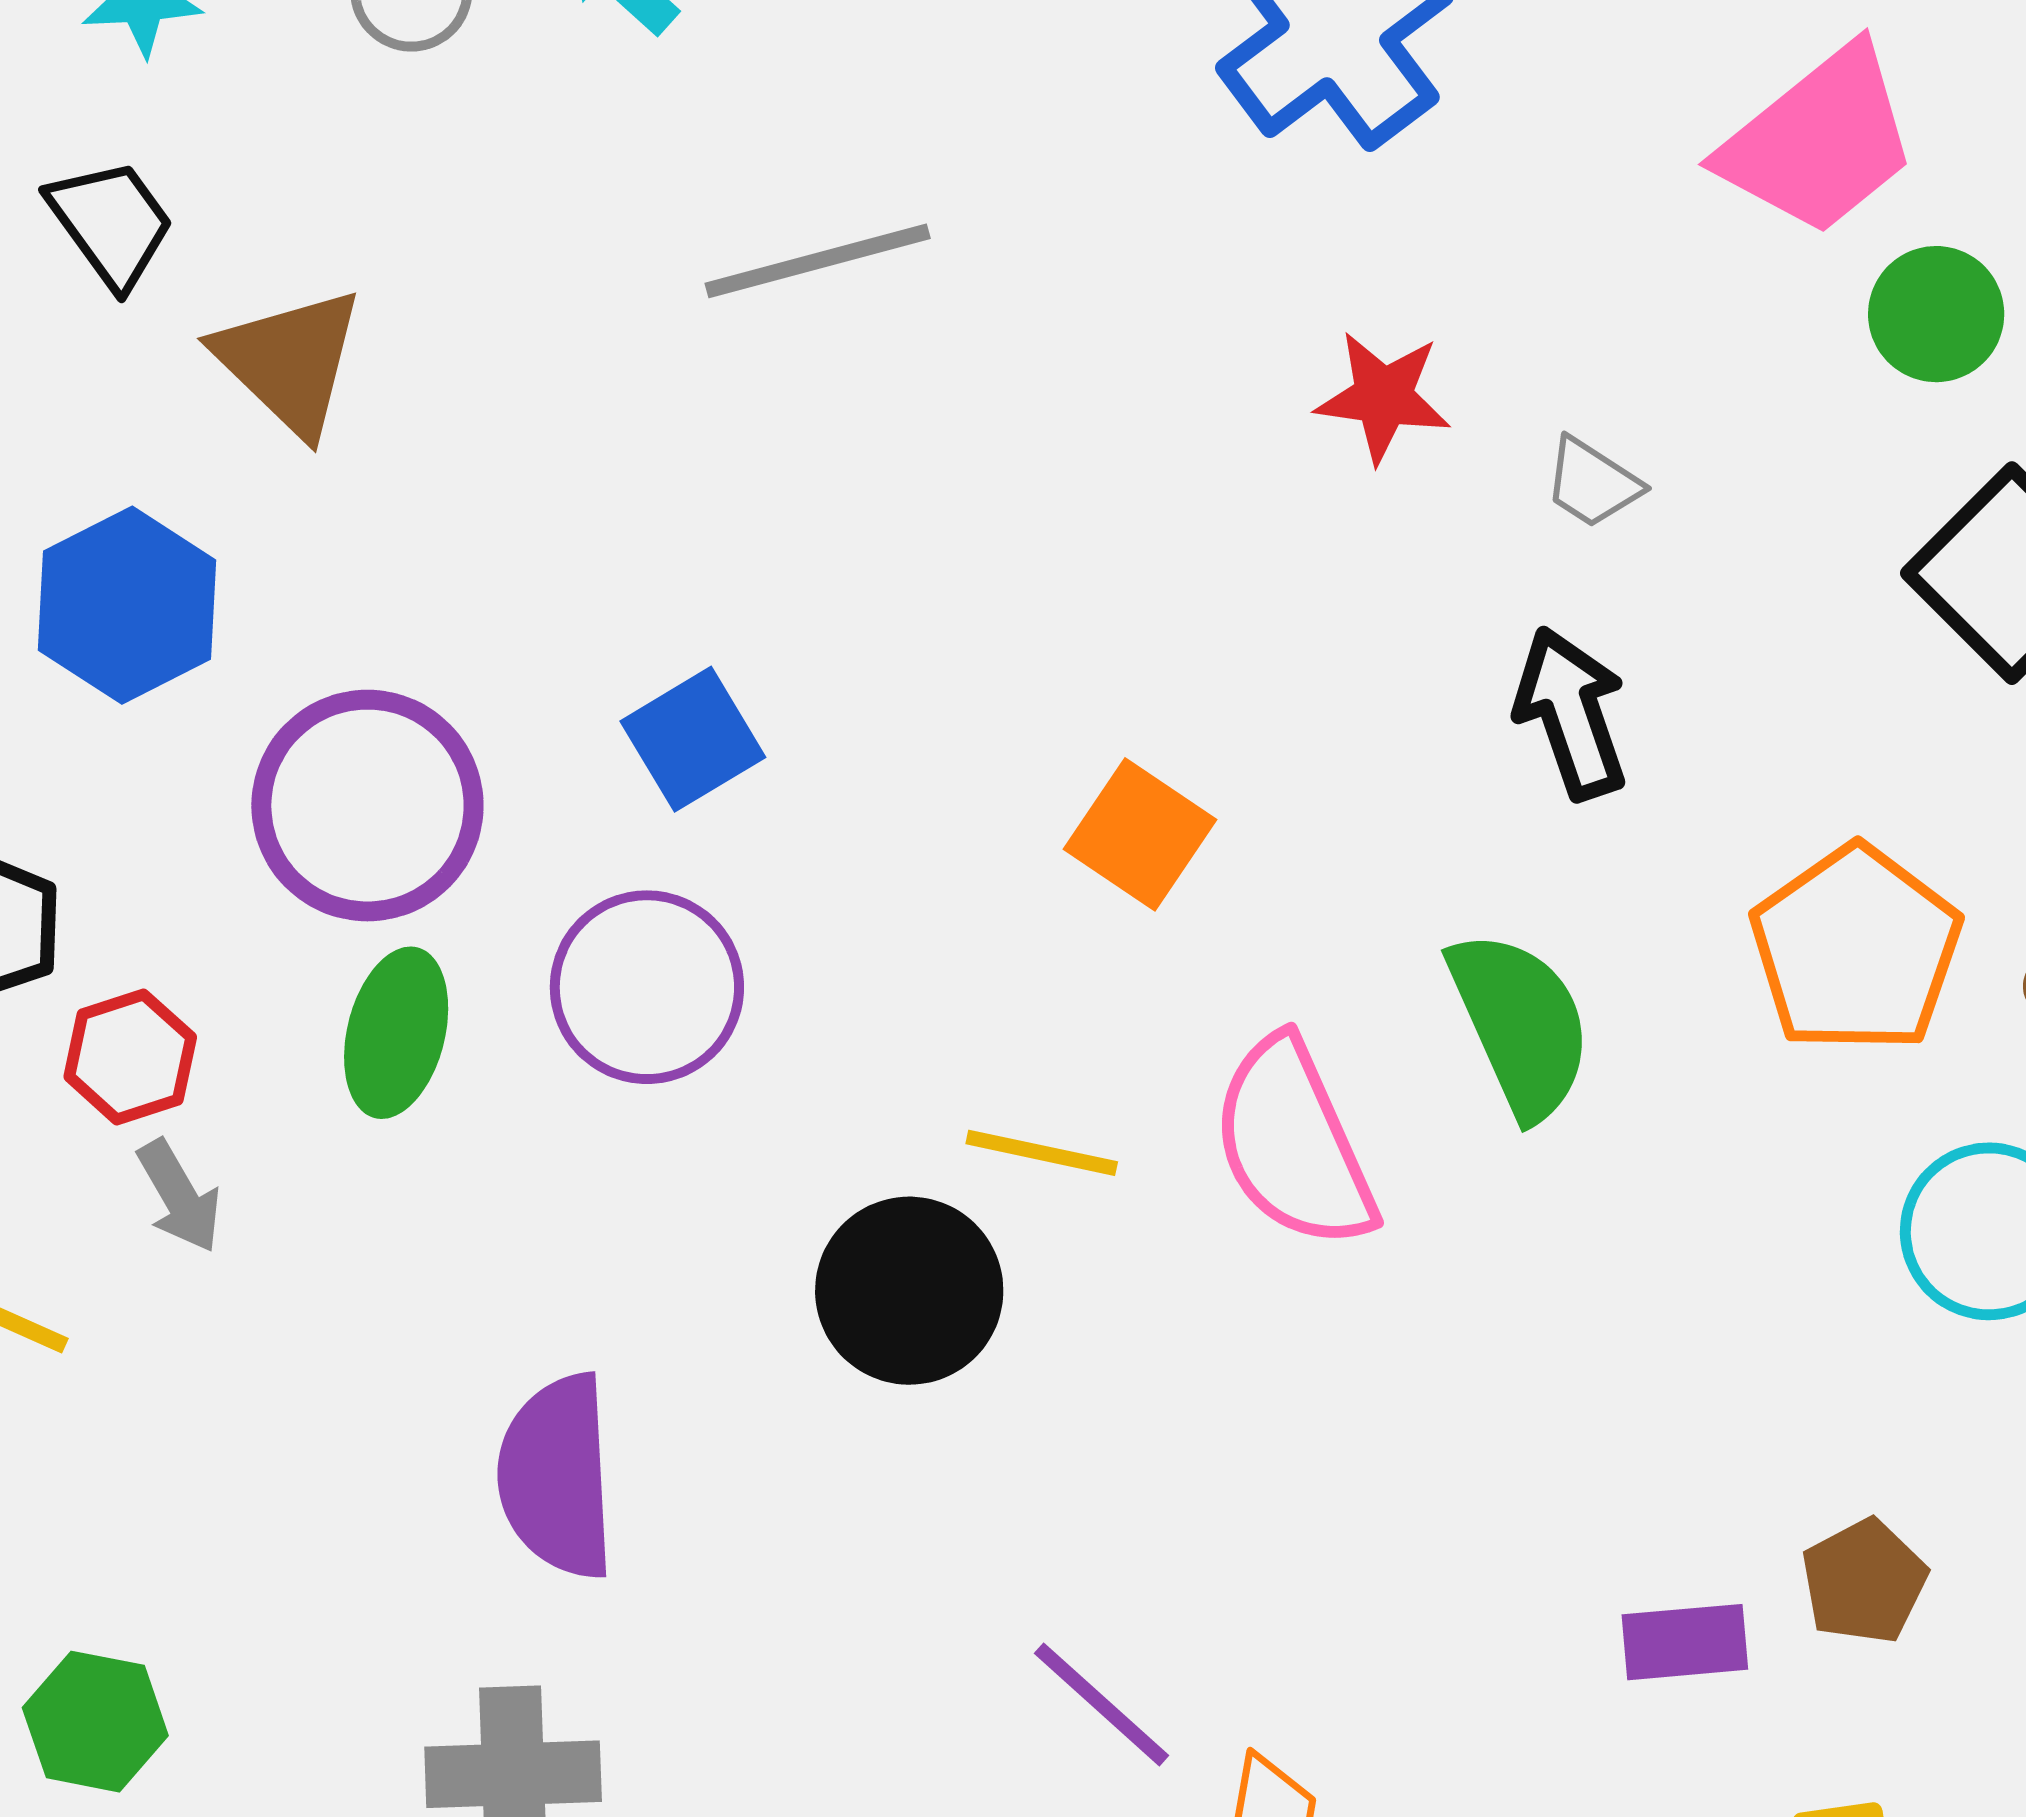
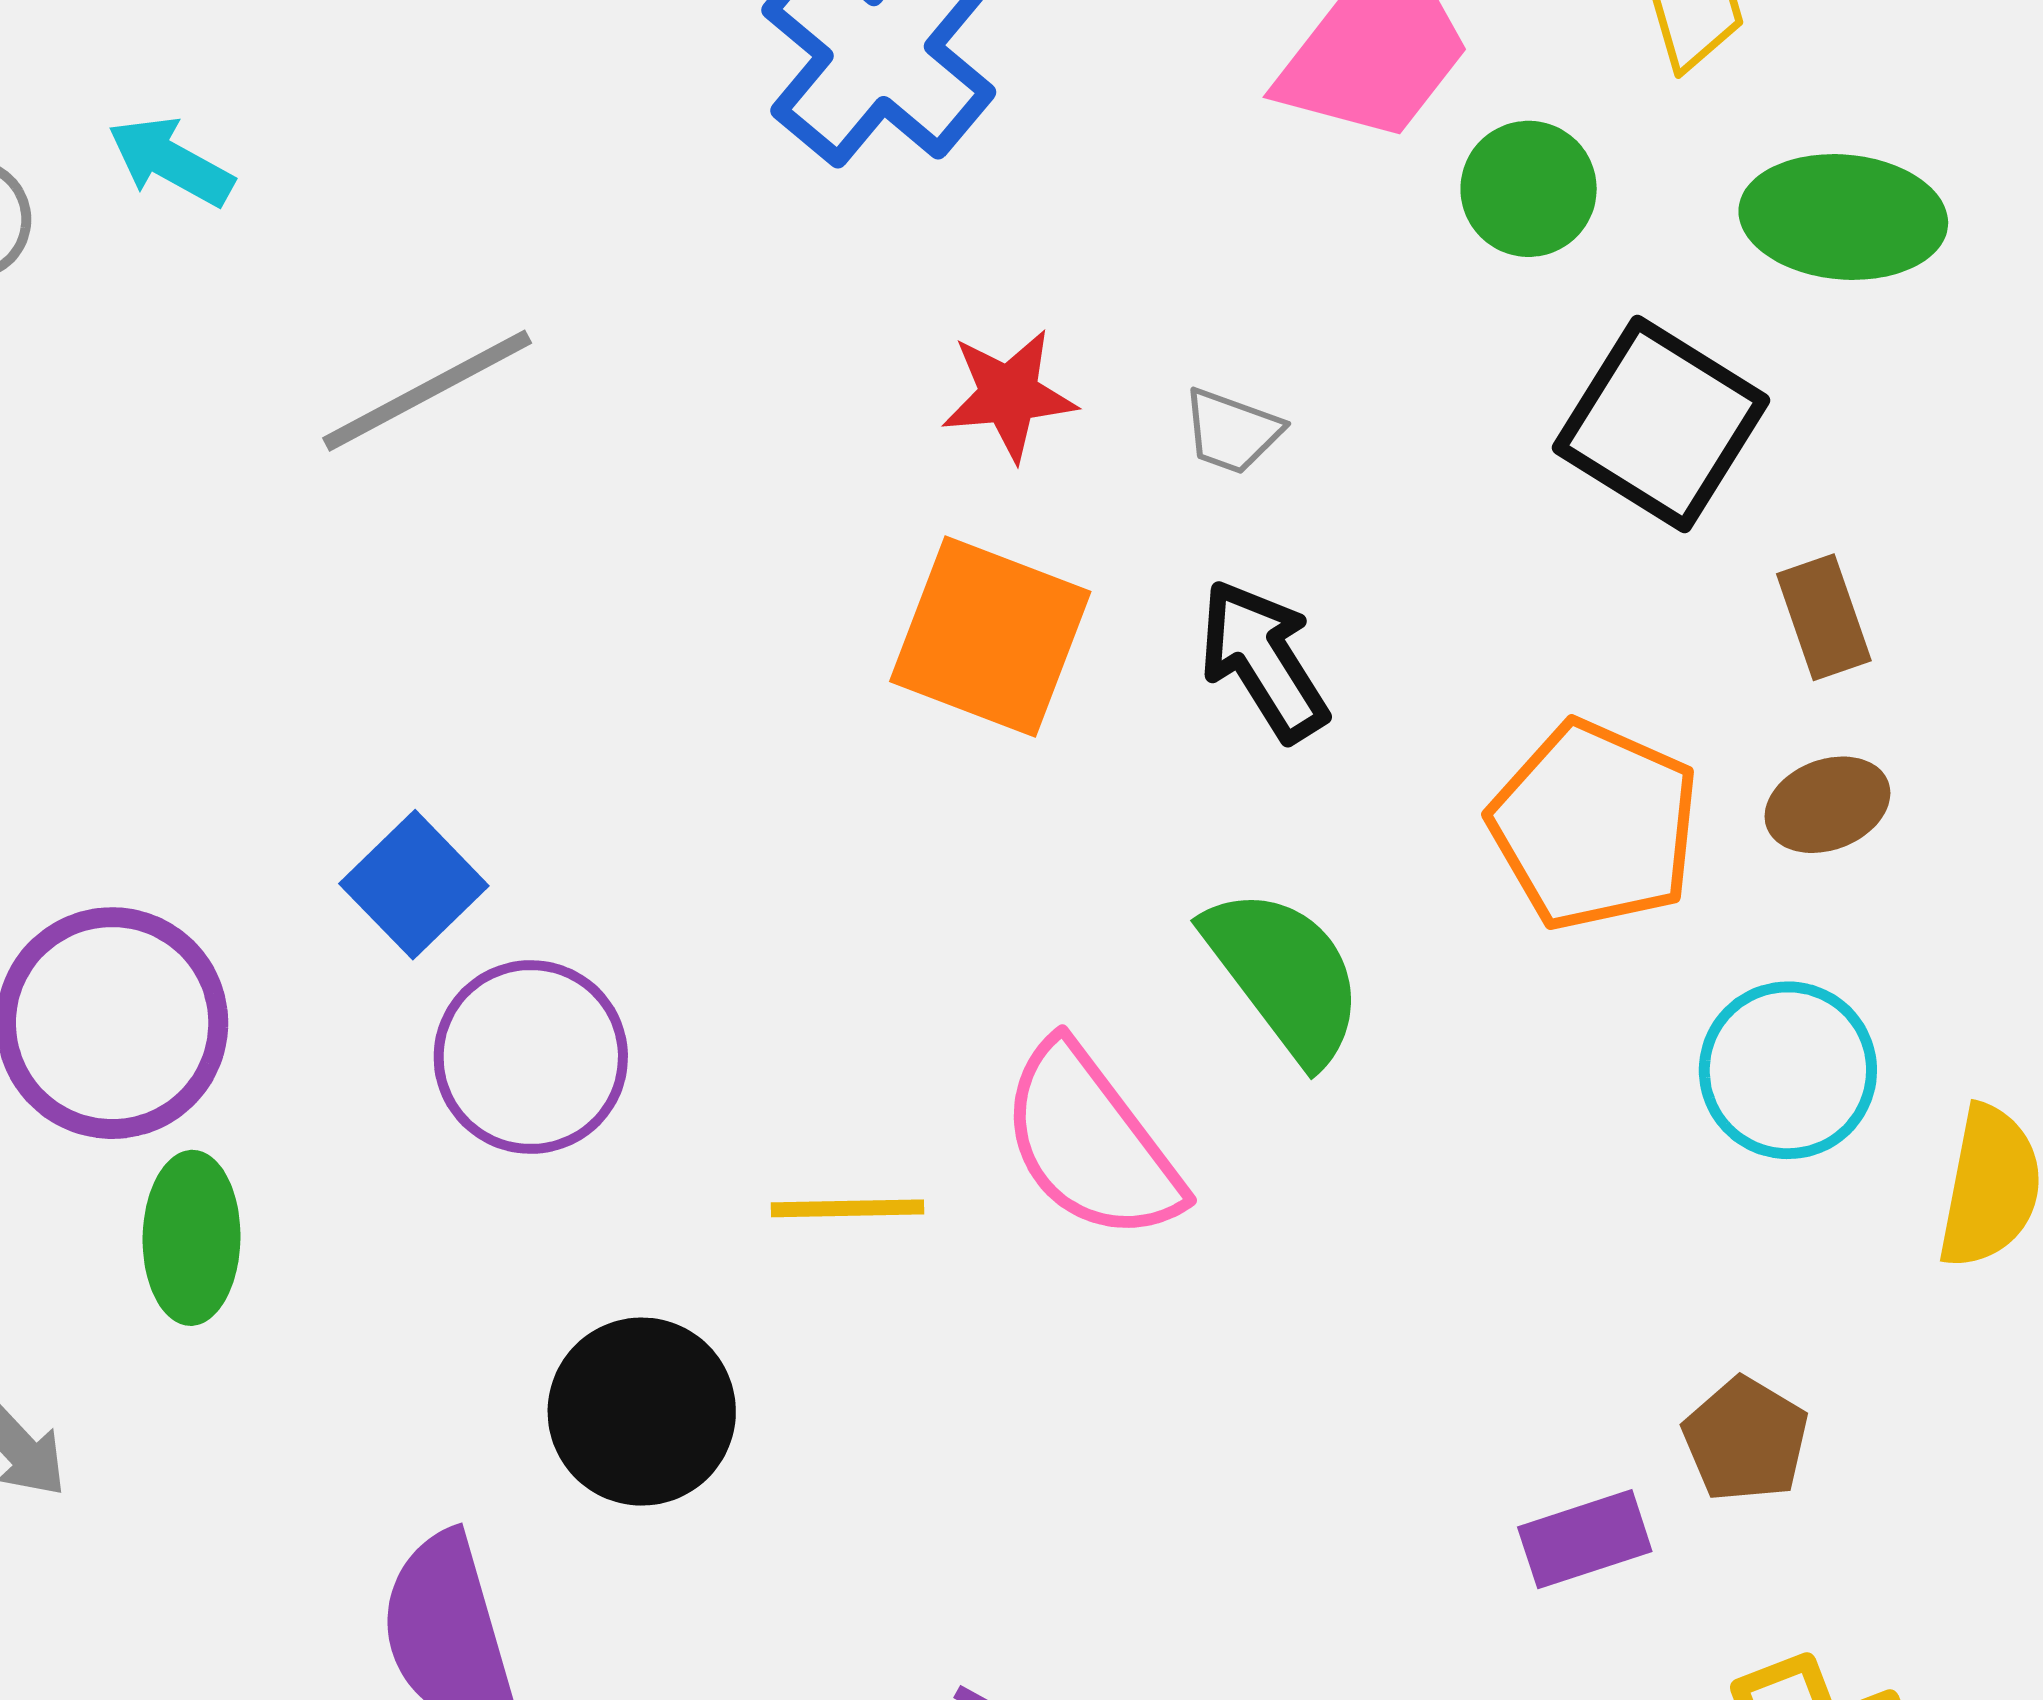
orange square: (1140, 834) -> (990, 636), moved, size x1.4
purple circle: (647, 987) -> (531, 1057), moved
black circle: (909, 1291) -> (642, 1412), moved

